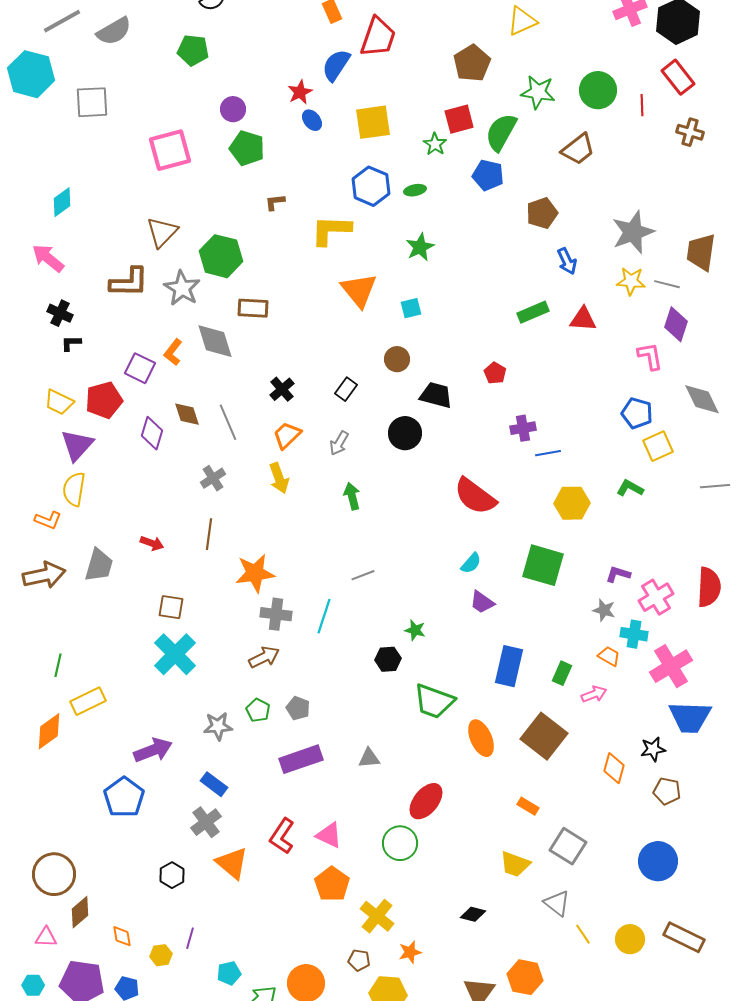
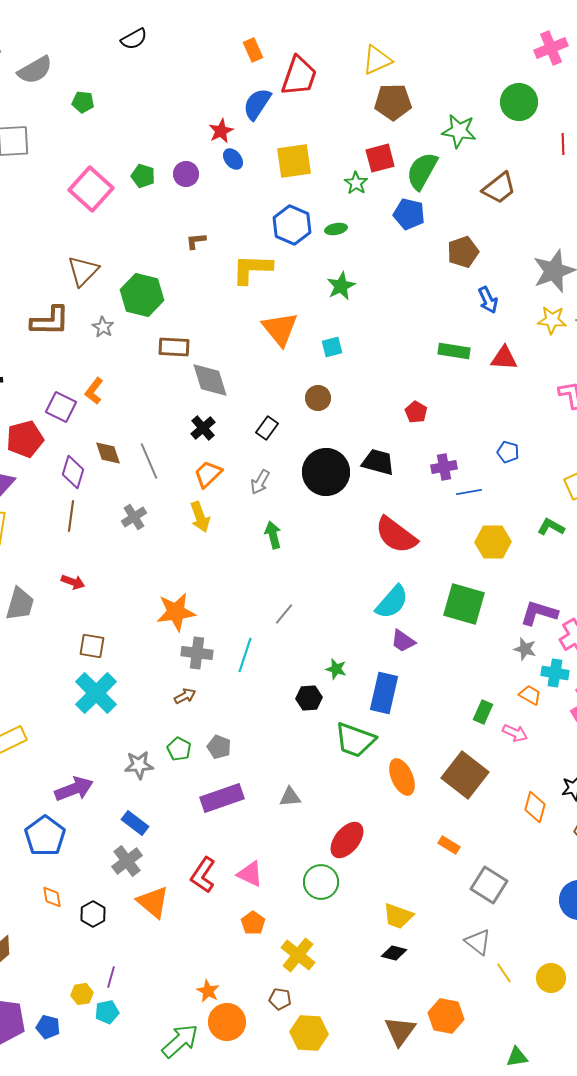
yellow triangle: (522, 21) -> (377, 60), moved
green pentagon: (193, 50) -> (83, 102), moved, size x0.7
brown pentagon: (472, 63) -> (393, 102), turned 30
green circle: (598, 90) -> (519, 102), moved
purple circle: (233, 109) -> (186, 174), moved
green pentagon: (247, 148) -> (143, 176), moved, size x0.7
pink square: (170, 150) -> (91, 189), turned -33
gray star: (182, 288) -> (103, 327), size x0.6
green rectangle: (533, 312) -> (454, 351), turned 32
gray diamond: (215, 341) -> (210, 380), moved
black trapezoid: (436, 395) -> (378, 462), moved
blue pentagon: (637, 413) -> (508, 452), moved, size x0.7
black circle: (405, 433) -> (326, 472), size x1.4
brown line: (209, 534) -> (71, 516), moved
cyan semicircle: (471, 563) -> (392, 602), size x1.6
purple L-shape: (618, 574) -> (539, 613), size x1.5
gray line: (363, 575) -> (284, 614), turned -30
brown arrow: (264, 657) -> (185, 696), size x0.7
blue rectangle: (509, 666) -> (384, 693), moved
pink arrow: (594, 694) -> (515, 733), turned 45
yellow trapezoid: (515, 864) -> (398, 916), moved
orange pentagon: (332, 884) -> (253, 923), size x0.7
orange diamond: (122, 936) -> (52, 897), moved
orange star: (410, 952) -> (208, 991), moved, turned -30
cyan pentagon: (229, 973) -> (107, 1012), moved

